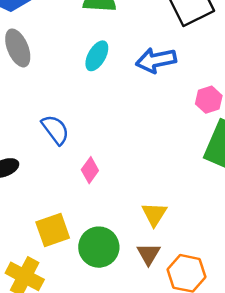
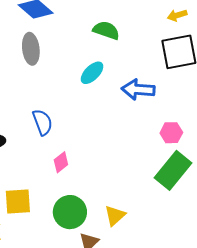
yellow triangle: (154, 214) -> (115, 215), moved
green circle: (99, 247) -> (70, 212), moved

